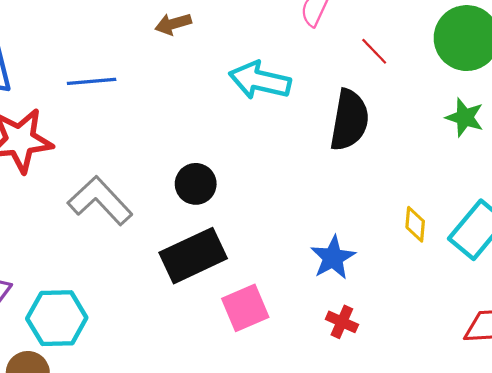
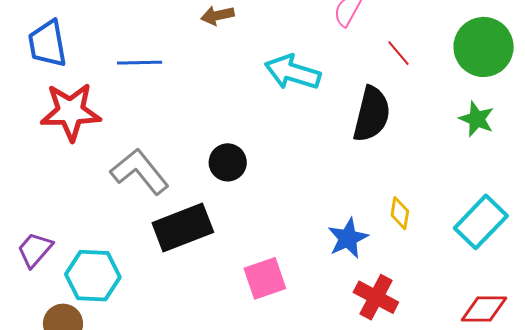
yellow diamond: (415, 224) -> (400, 213), moved
black rectangle: (193, 256) -> (183, 227), moved
red cross: (342, 322) -> (376, 297), moved, size x1.5

